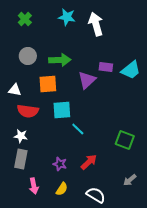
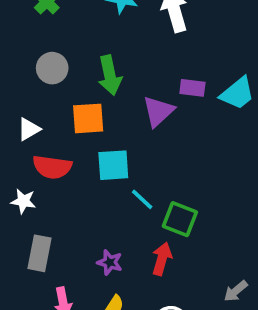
green arrow: (60, 60) -> (110, 75), turned 80
white triangle: (15, 90) -> (29, 129), turned -40
white star: (21, 136) -> (23, 201), moved
green square: (125, 140) -> (180, 219), moved
red arrow: (89, 162) -> (162, 259), turned -30

